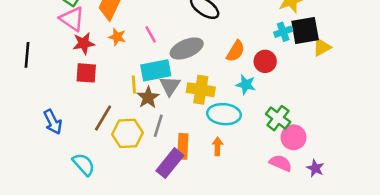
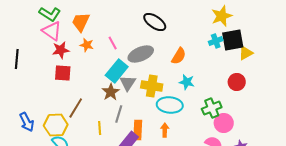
red circle: (265, 61) -> (237, 82), moved
cyan rectangle: (156, 70) -> (117, 71), turned -40
yellow line: (134, 85) -> (100, 128), moved
green cross: (278, 118) -> (212, 108), turned 30
blue arrow: (53, 122) -> (27, 122), moved
yellow hexagon: (127, 133) -> (56, 125), moved

